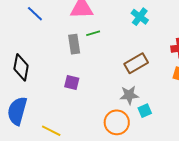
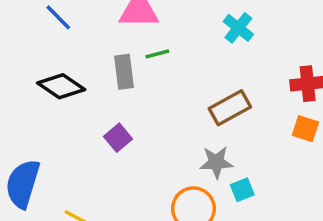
black diamond: (21, 67) -> (61, 86), moved, turned -68
purple square: (72, 83) -> (118, 138), turned 35

